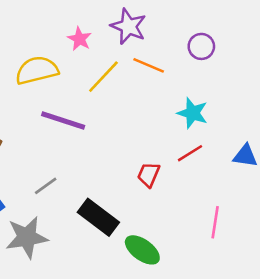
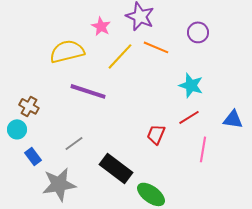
pink line: (215, 222) -> (203, 149), moved

